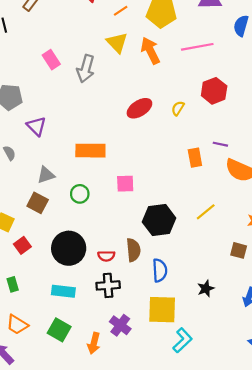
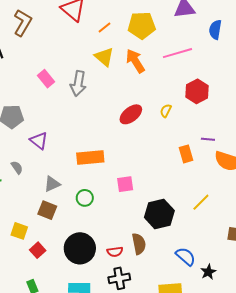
blue semicircle: (160, 270) -> (186, 256), moved, turned -40

